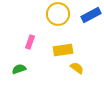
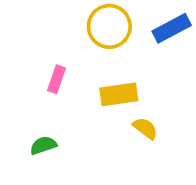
green semicircle: (19, 69) -> (43, 145), moved

